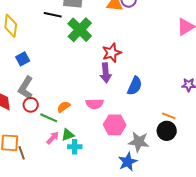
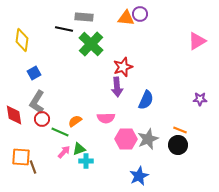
gray star: (139, 142) -> (148, 139), moved, turned -30

